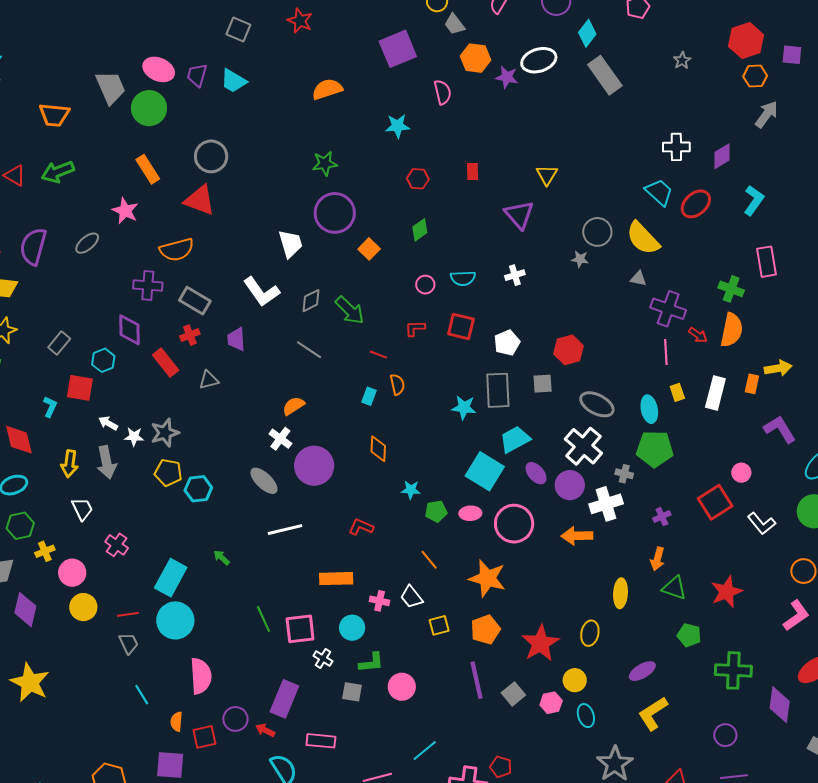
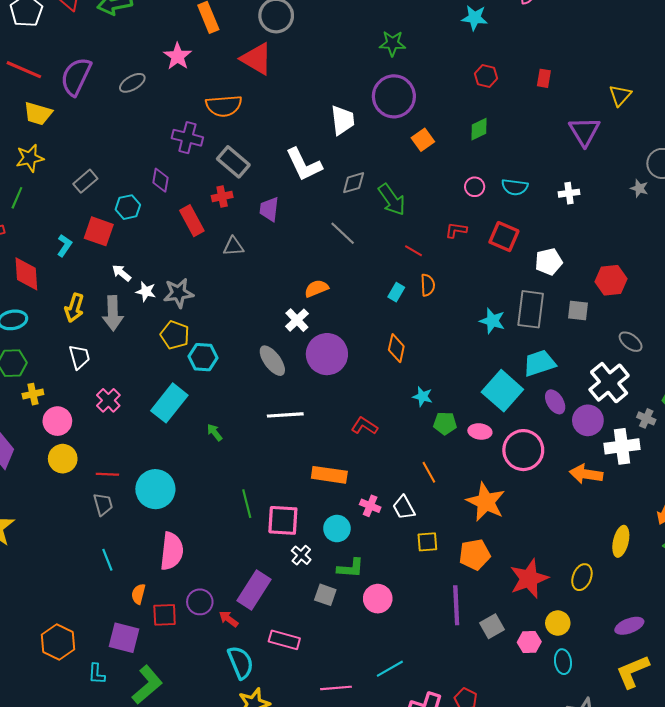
purple diamond: (129, 330) -> (160, 180), size x0.7
gray ellipse: (597, 404) -> (631, 342), size x0.7
cyan rectangle: (171, 578) -> (169, 403), moved

